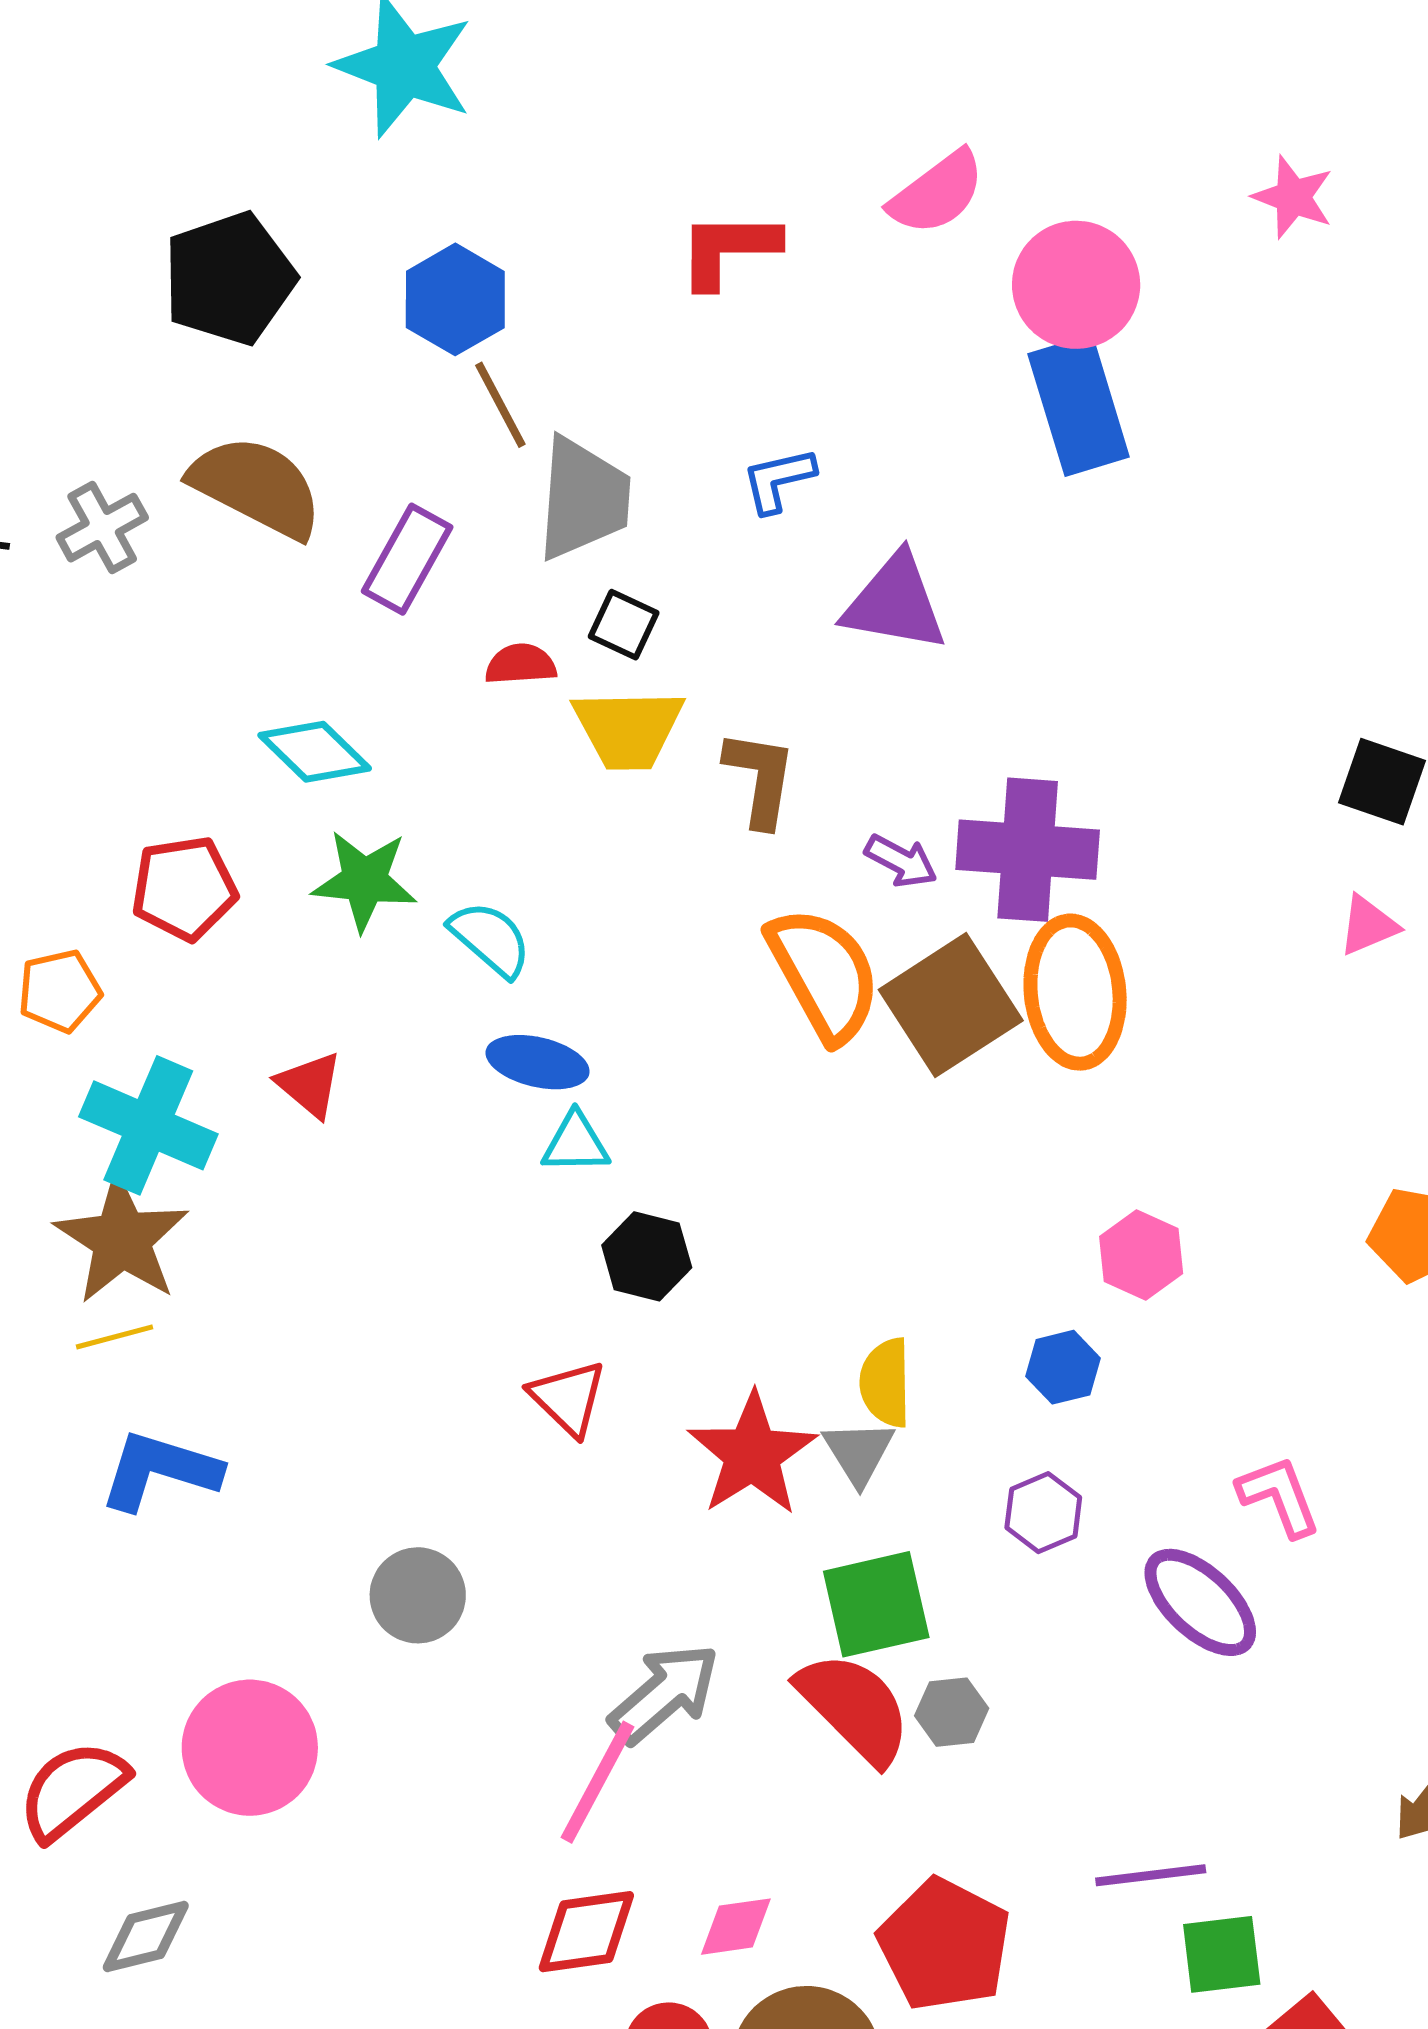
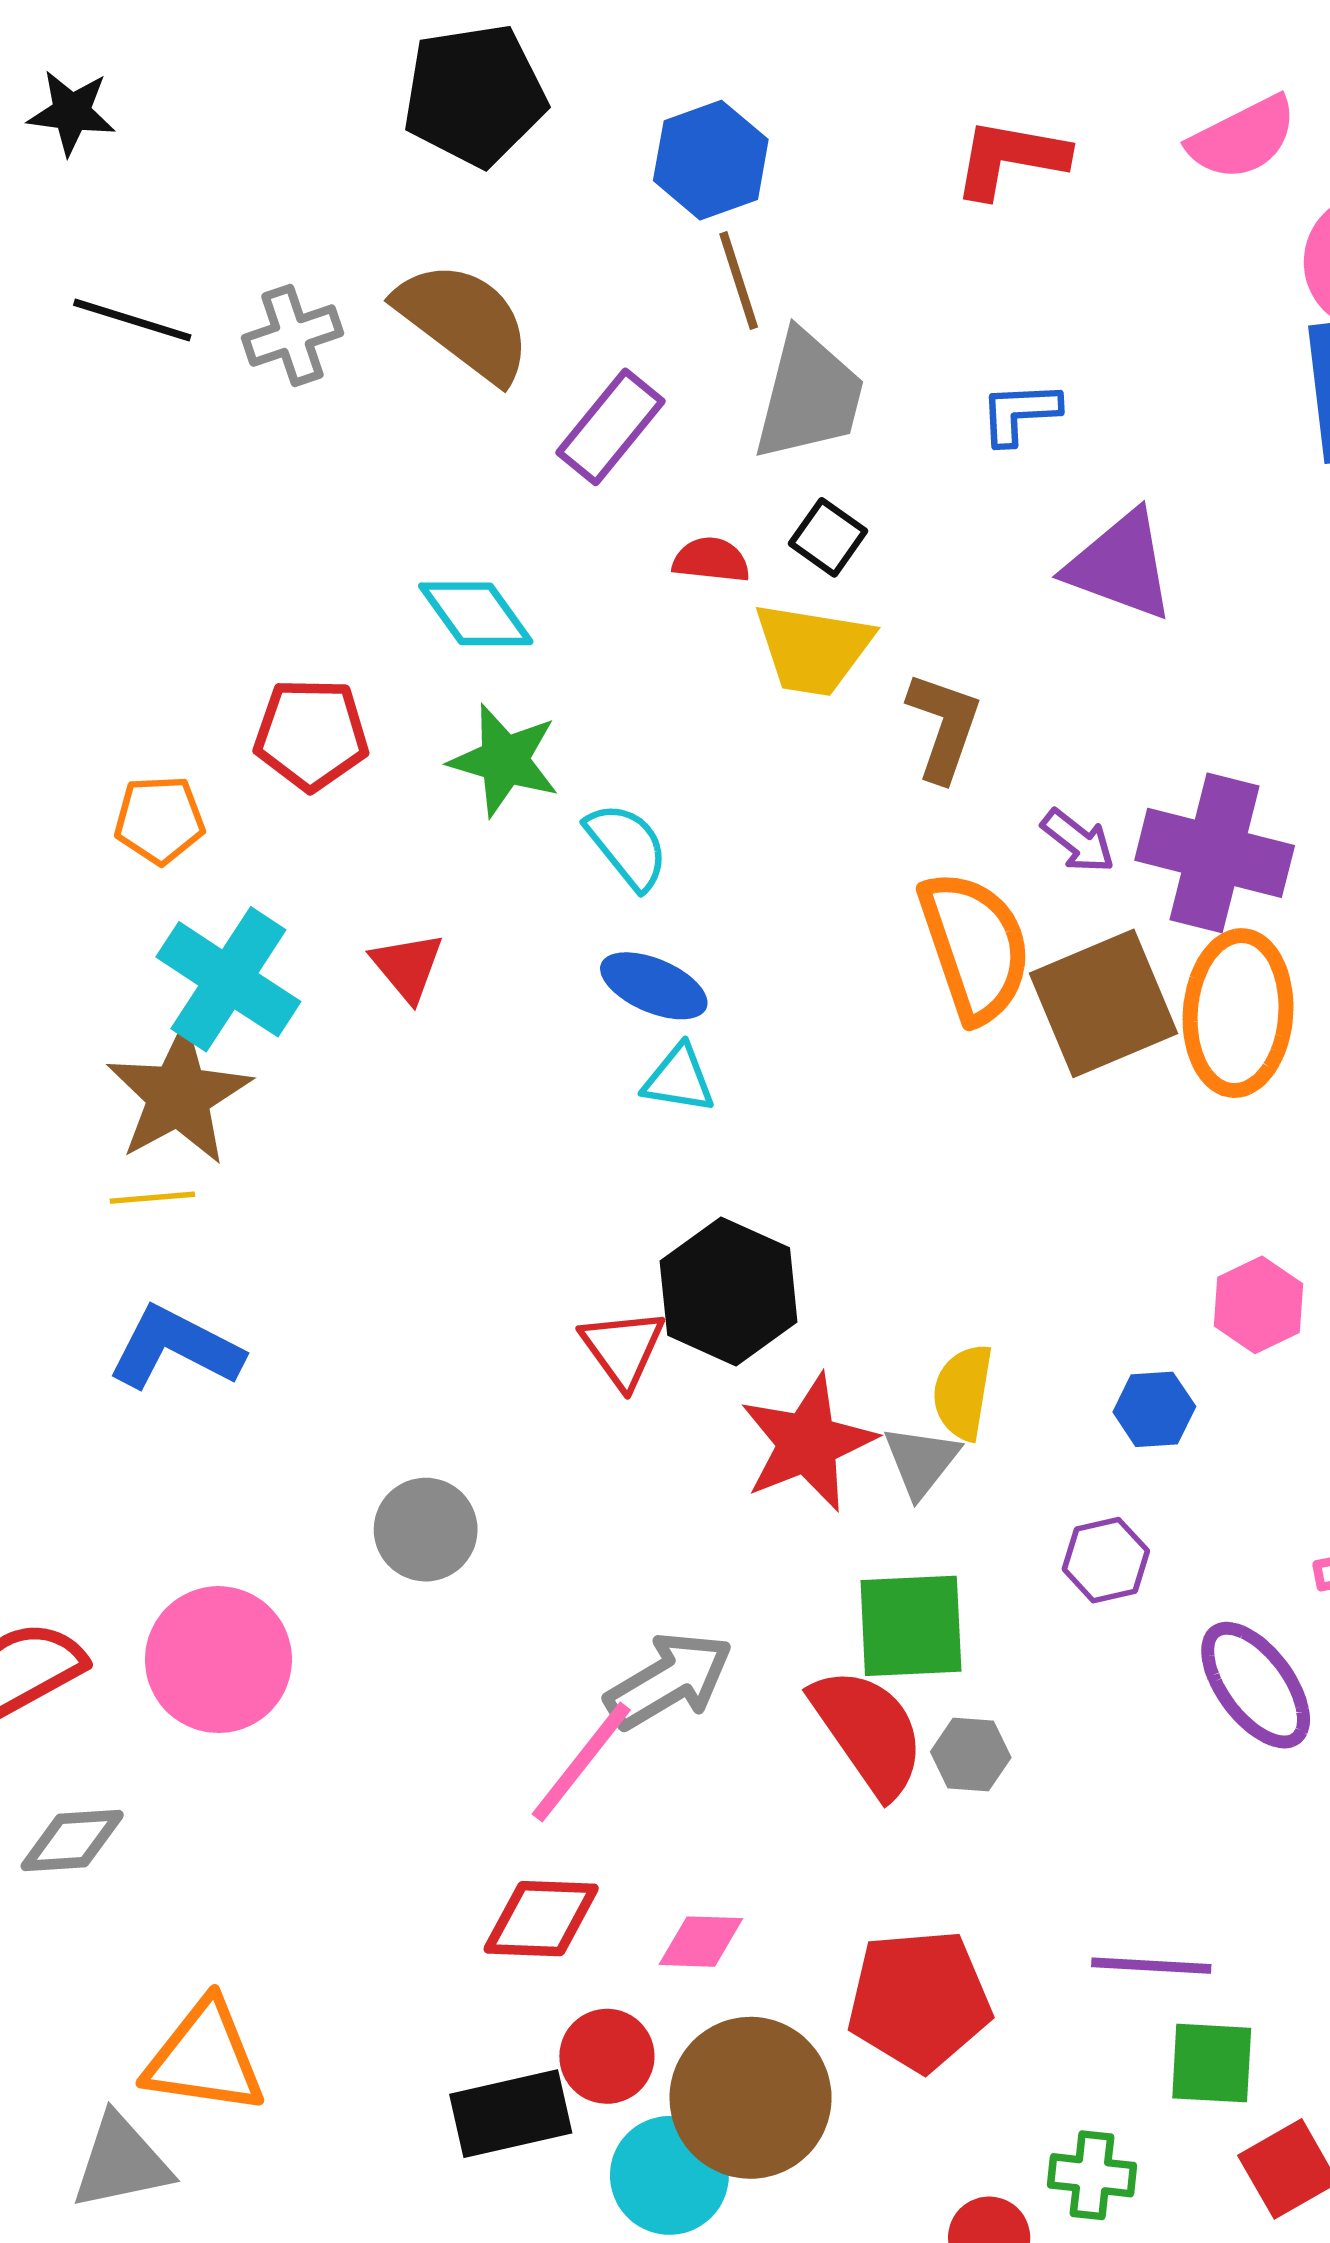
black hexagon: (647, 1256) -> (729, 1291), moved, size x1.5
red pentagon: (945, 1945) -> (919, 2000), turned 30

